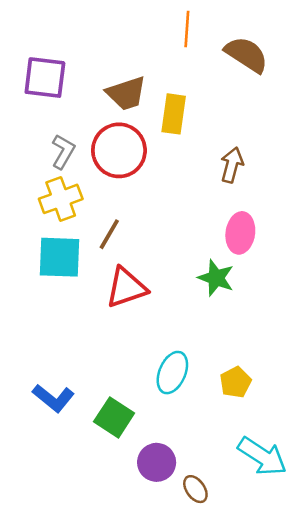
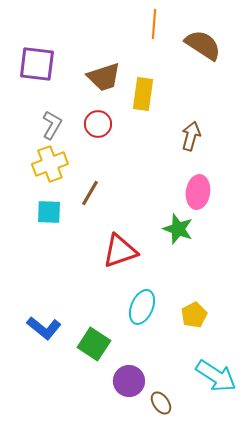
red circle: (119, 150) -> (98, 124), size x0.6
cyan square: (59, 257) -> (49, 212), size x0.7
red triangle: (126, 288) -> (120, 251), moved

